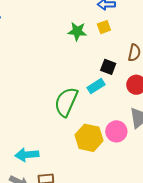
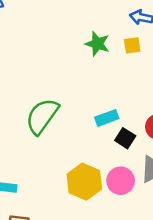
black square: (108, 67) -> (125, 138), moved
green semicircle: (66, 102) -> (42, 116), moved

